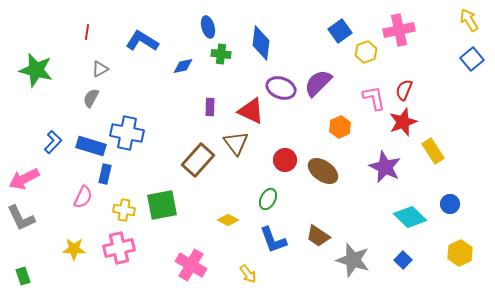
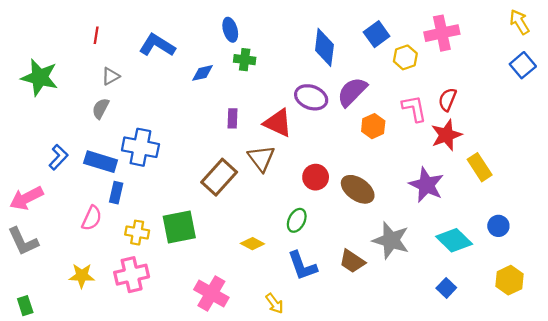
blue diamond: (261, 43) -> (324, 47), moved
orange hexagon: (340, 127) -> (373, 126), moved
gray star: (353, 260) -> (391, 240), moved

